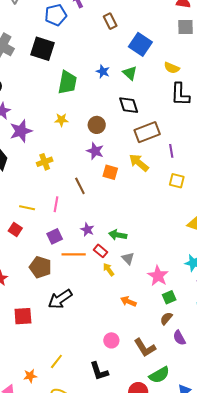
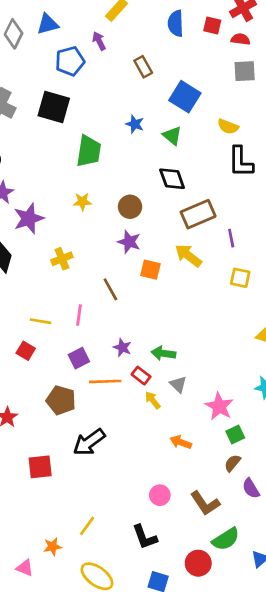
blue star: (103, 72) -> (135, 124), moved

